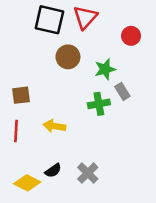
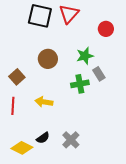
brown circle: (68, 57) -> (48, 59), moved
brown square: (21, 95) -> (17, 77), turned -35

